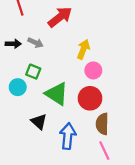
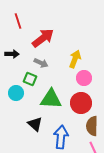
red arrow: (60, 17) -> (43, 38), moved
gray arrow: (35, 43) -> (41, 63), moved
green triangle: (57, 94) -> (51, 99), turned -30

